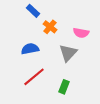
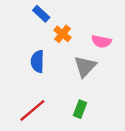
blue semicircle: (30, 49) -> (37, 61), turned -78
red line: (34, 77) -> (32, 110), moved

